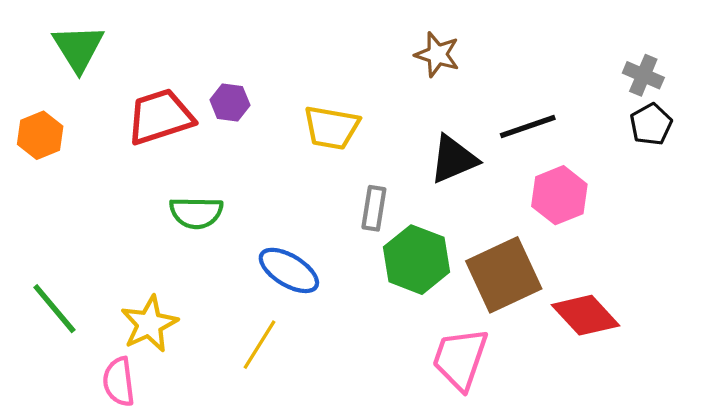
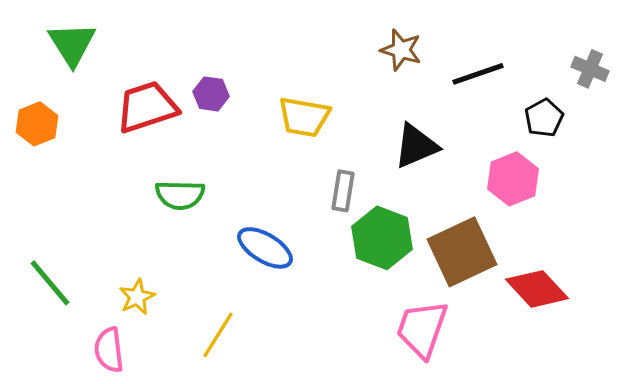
black pentagon: (651, 124) -> (544, 118), moved
black line: (528, 127) -> (478, 74), moved
yellow star: (149, 324) -> (137, 297), size x0.7
yellow line: (259, 345) -> (218, 335), moved

